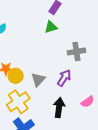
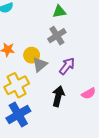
gray cross: (76, 52) -> (57, 36), moved, turned -30
yellow circle: (16, 76) -> (32, 55), moved

